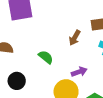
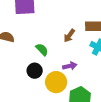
black circle: (17, 81) -> (35, 71), moved

